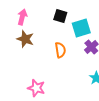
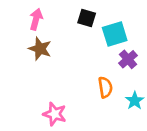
orange semicircle: (60, 50) -> (105, 87), moved

